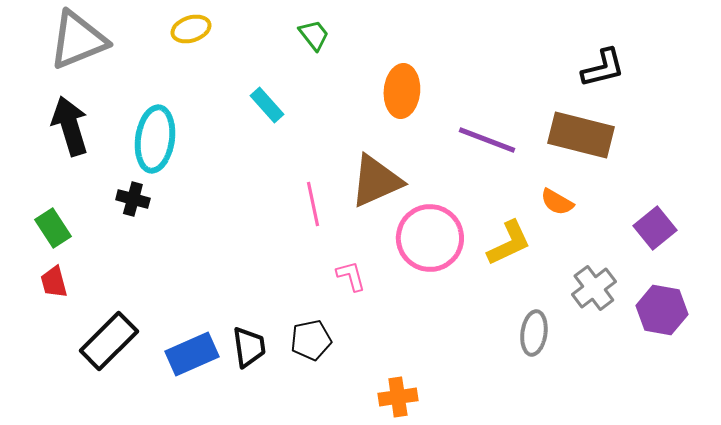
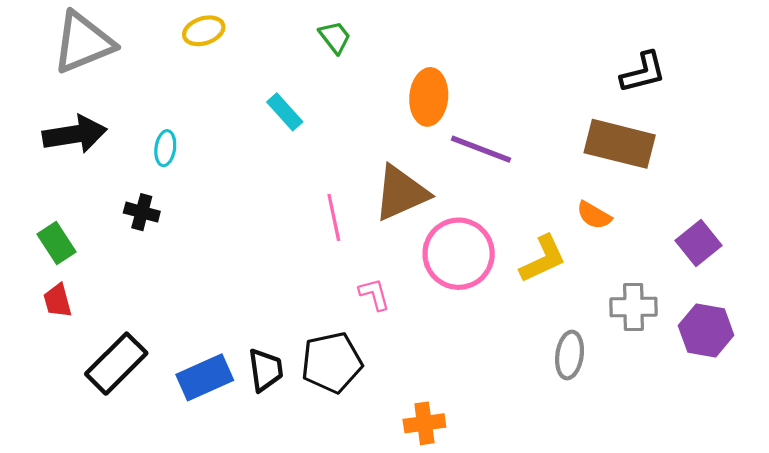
black arrow: (70, 126) -> (75, 134), turned 98
cyan ellipse: (155, 139) -> (165, 148), size x0.5
purple line: (487, 140) -> (481, 149), moved
gray cross: (594, 288) -> (633, 307), turned 36
black pentagon: (311, 340) -> (332, 362), size x1.4

